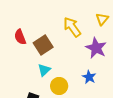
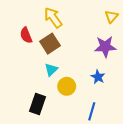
yellow arrow: (72, 27) -> (53, 18), moved
purple star: (96, 48) -> (105, 47), turned -30

